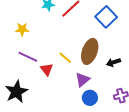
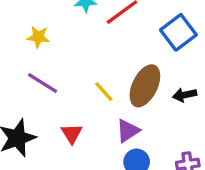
black arrow: (113, 62) -> (185, 95), moved
red triangle: (47, 69) -> (72, 134), moved

